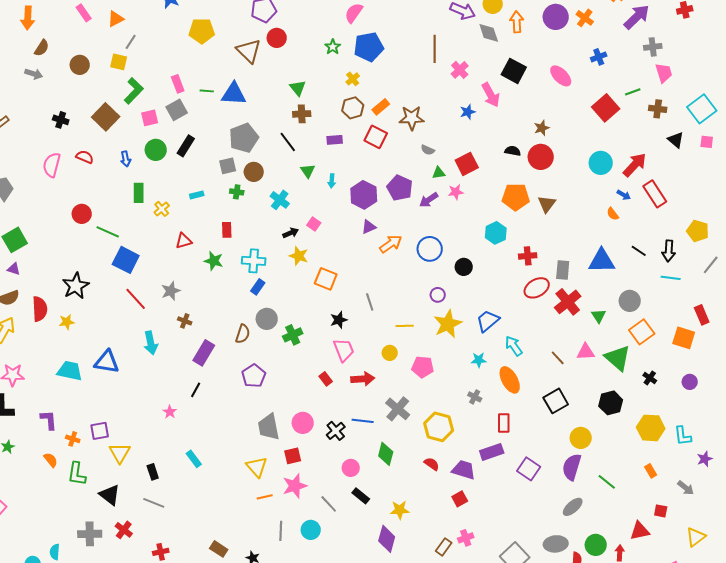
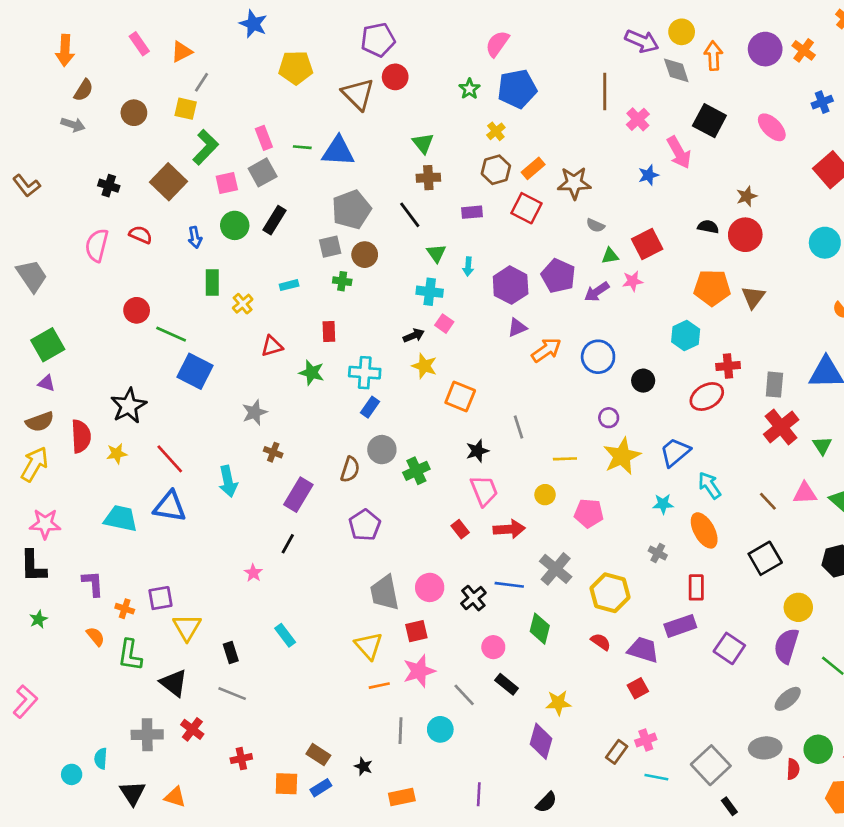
cyan cross: (280, 200) -> (430, 292), moved, turned -30
red ellipse: (537, 288) -> (707, 396), moved
red line: (136, 299) -> (170, 459), moved

